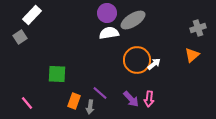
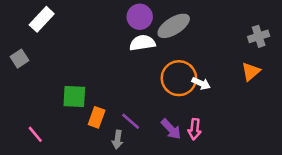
gray square: (20, 37) -> (19, 59), moved
white arrow: (154, 64) -> (201, 83), turned 64
orange rectangle: (74, 101) -> (97, 117), moved

